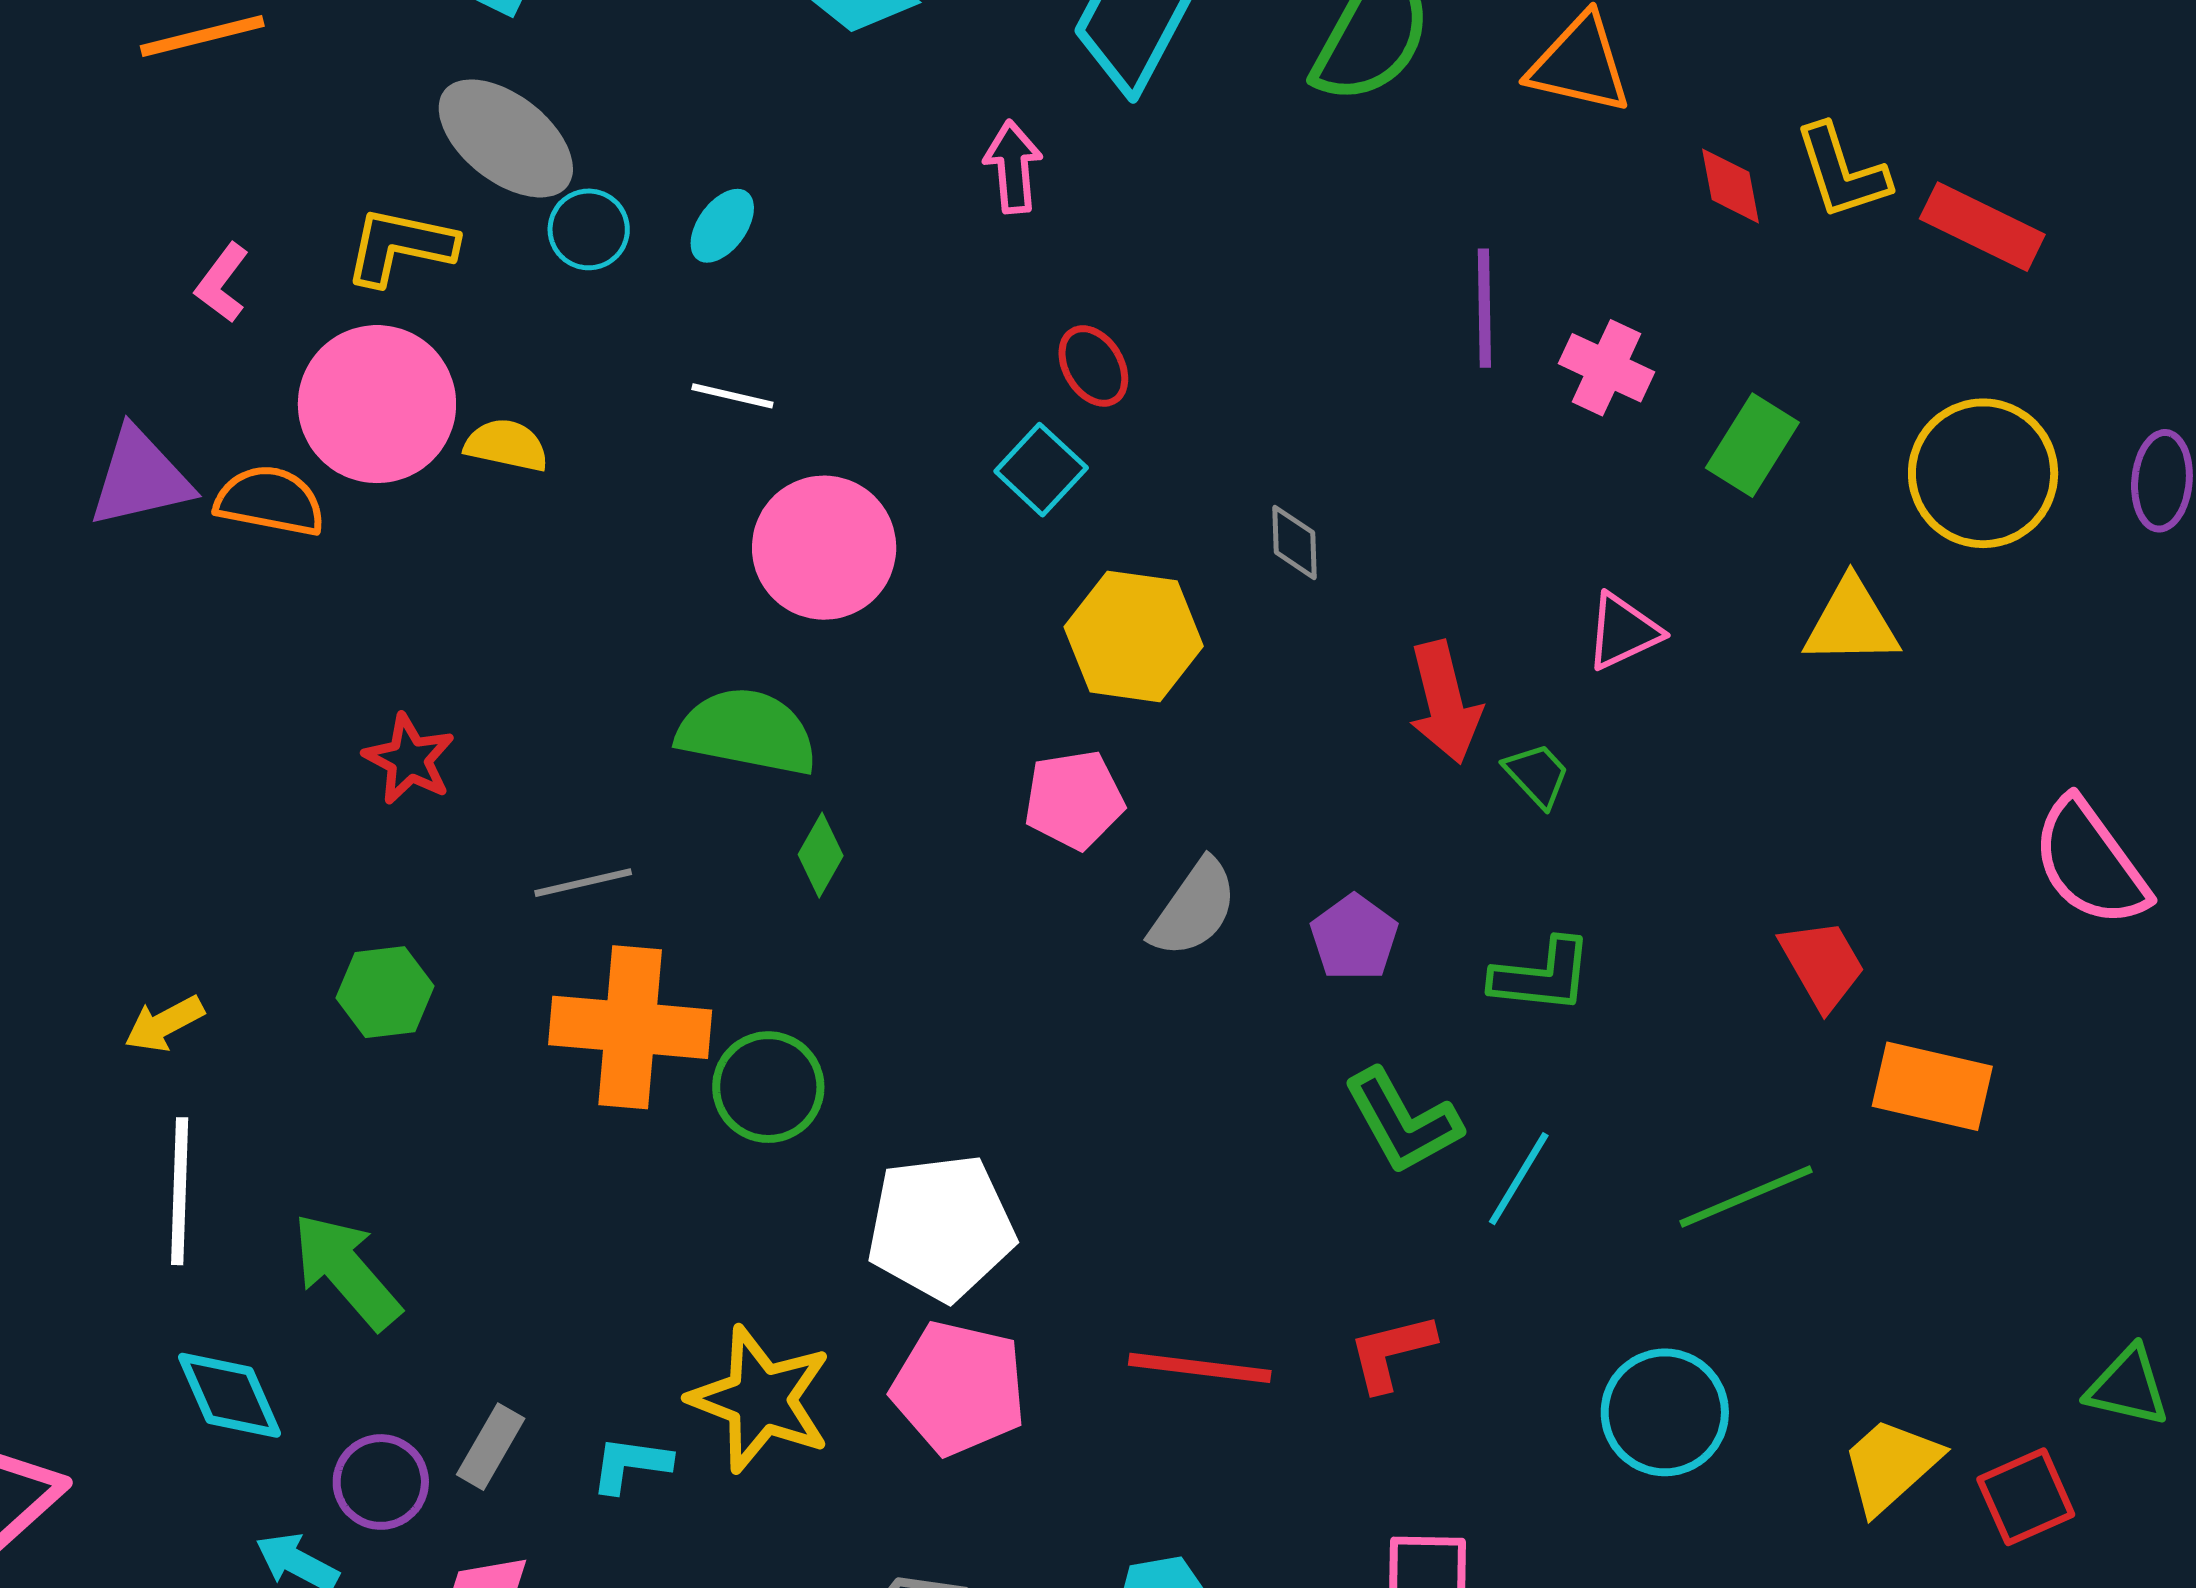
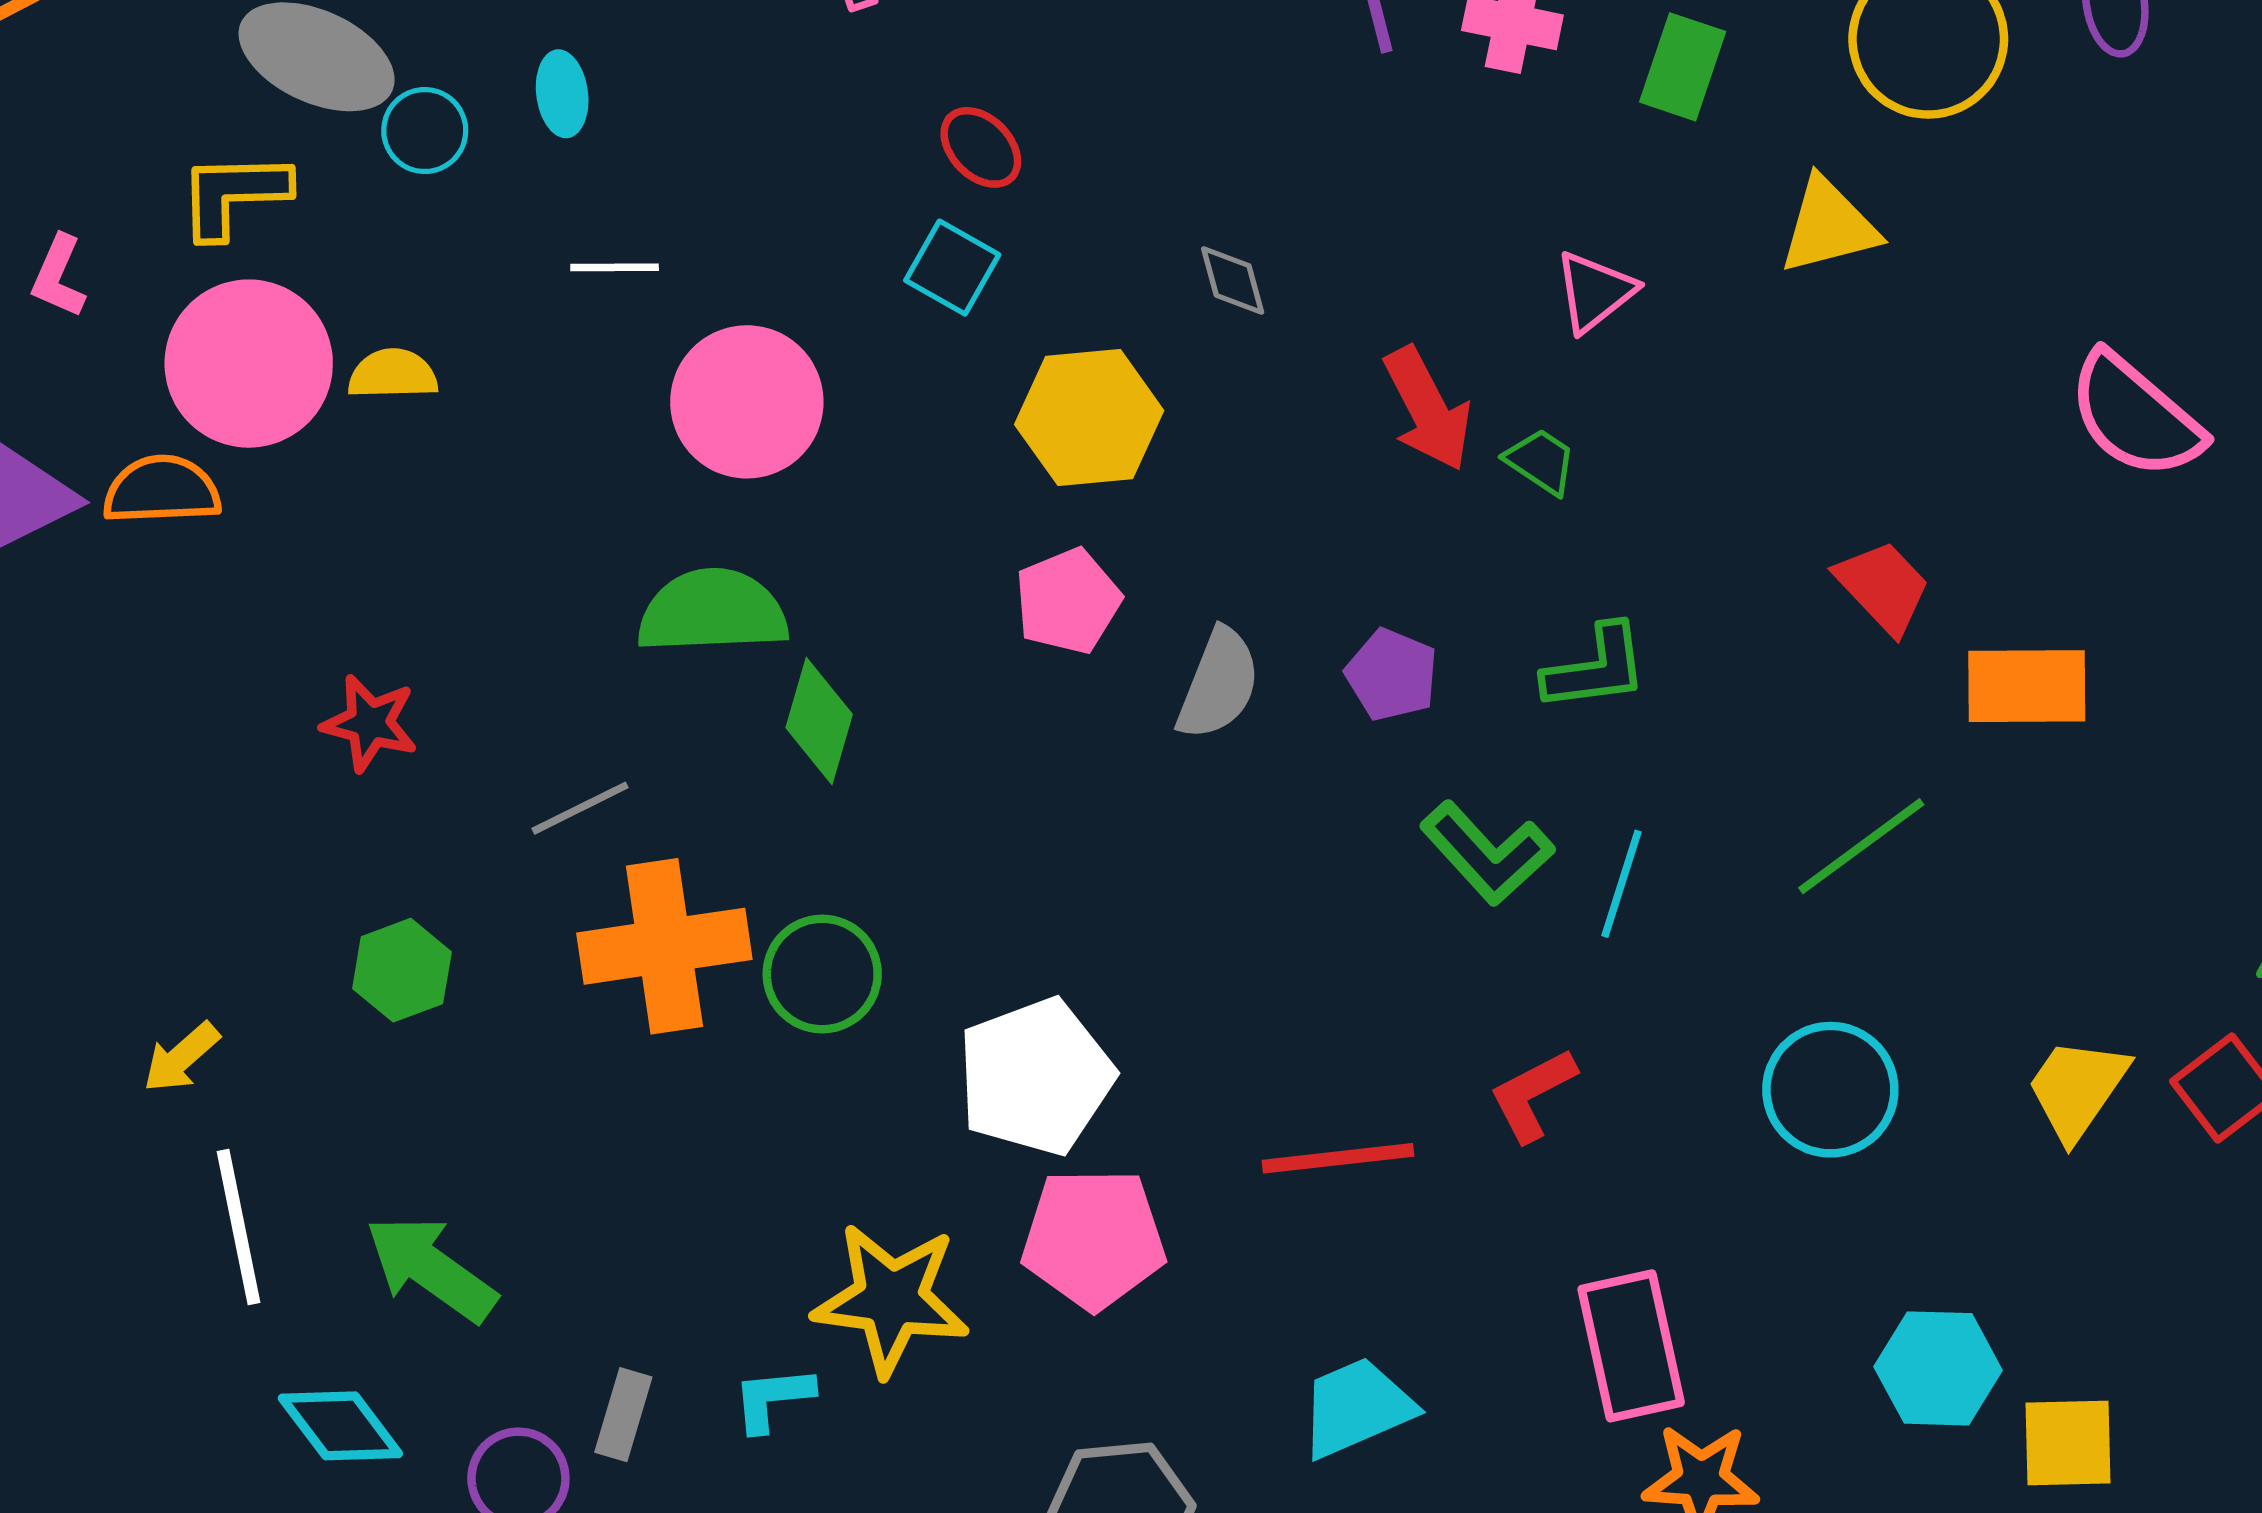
cyan ellipse: (722, 226) -> (562, 94), turned -30
green diamond: (821, 855) -> (819, 721), size x1.4

